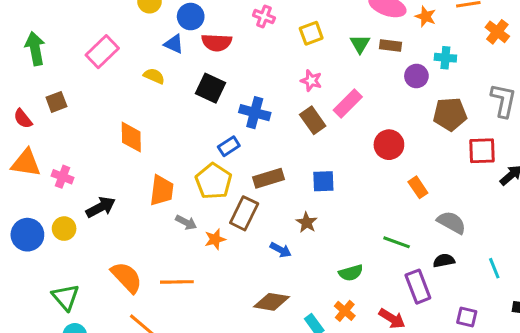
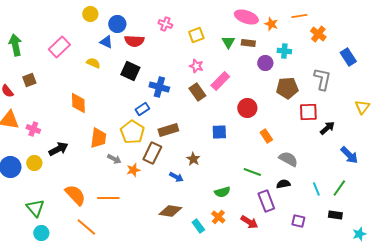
blue square: (323, 181) -> (219, 132), moved

